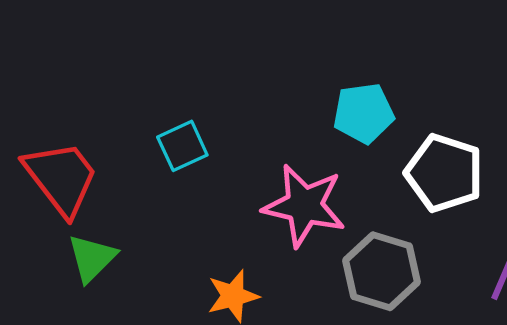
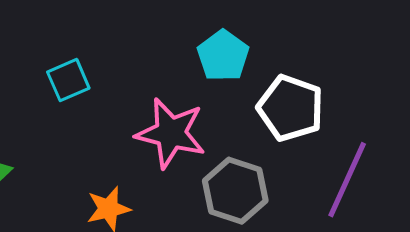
cyan pentagon: (364, 113) -> (223, 56), turned -30

